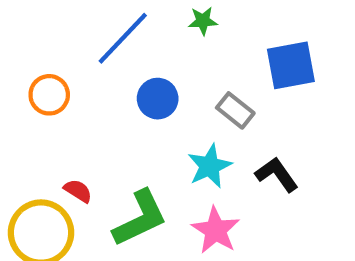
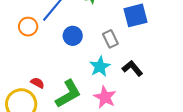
orange circle: (49, 95) -> (28, 27), moved
gray rectangle: (235, 110) -> (110, 39), turned 30

